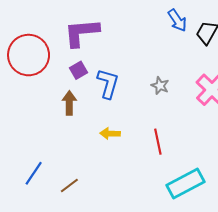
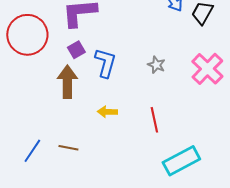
brown arrow: (69, 103) -> (67, 82), size x1.4
brown line: (69, 185) -> (68, 148), moved, turned 48

